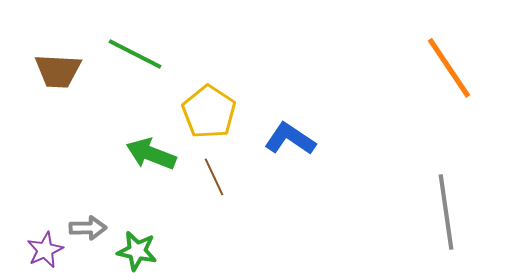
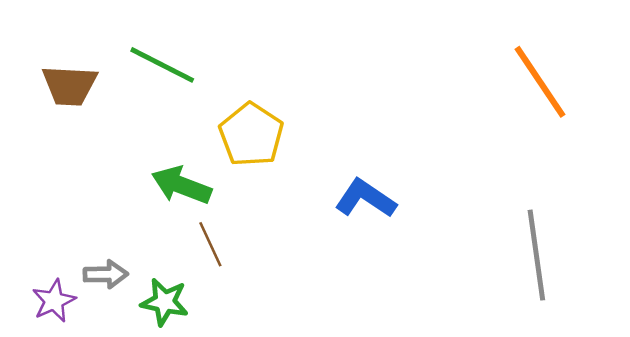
blue L-shape: (290, 139) -> (366, 199), moved
brown line: (214, 177) -> (210, 244), moved

